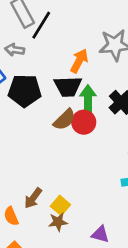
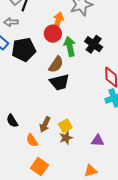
black trapezoid: (68, 86) -> (59, 82), moved
red circle: (84, 122) -> (53, 34), moved
yellow square: (60, 205) -> (65, 126), turned 32

